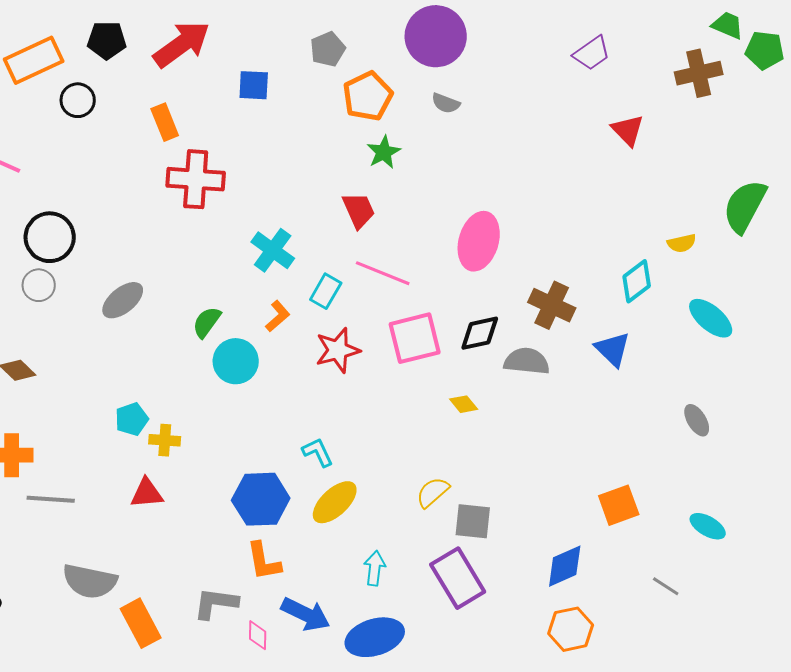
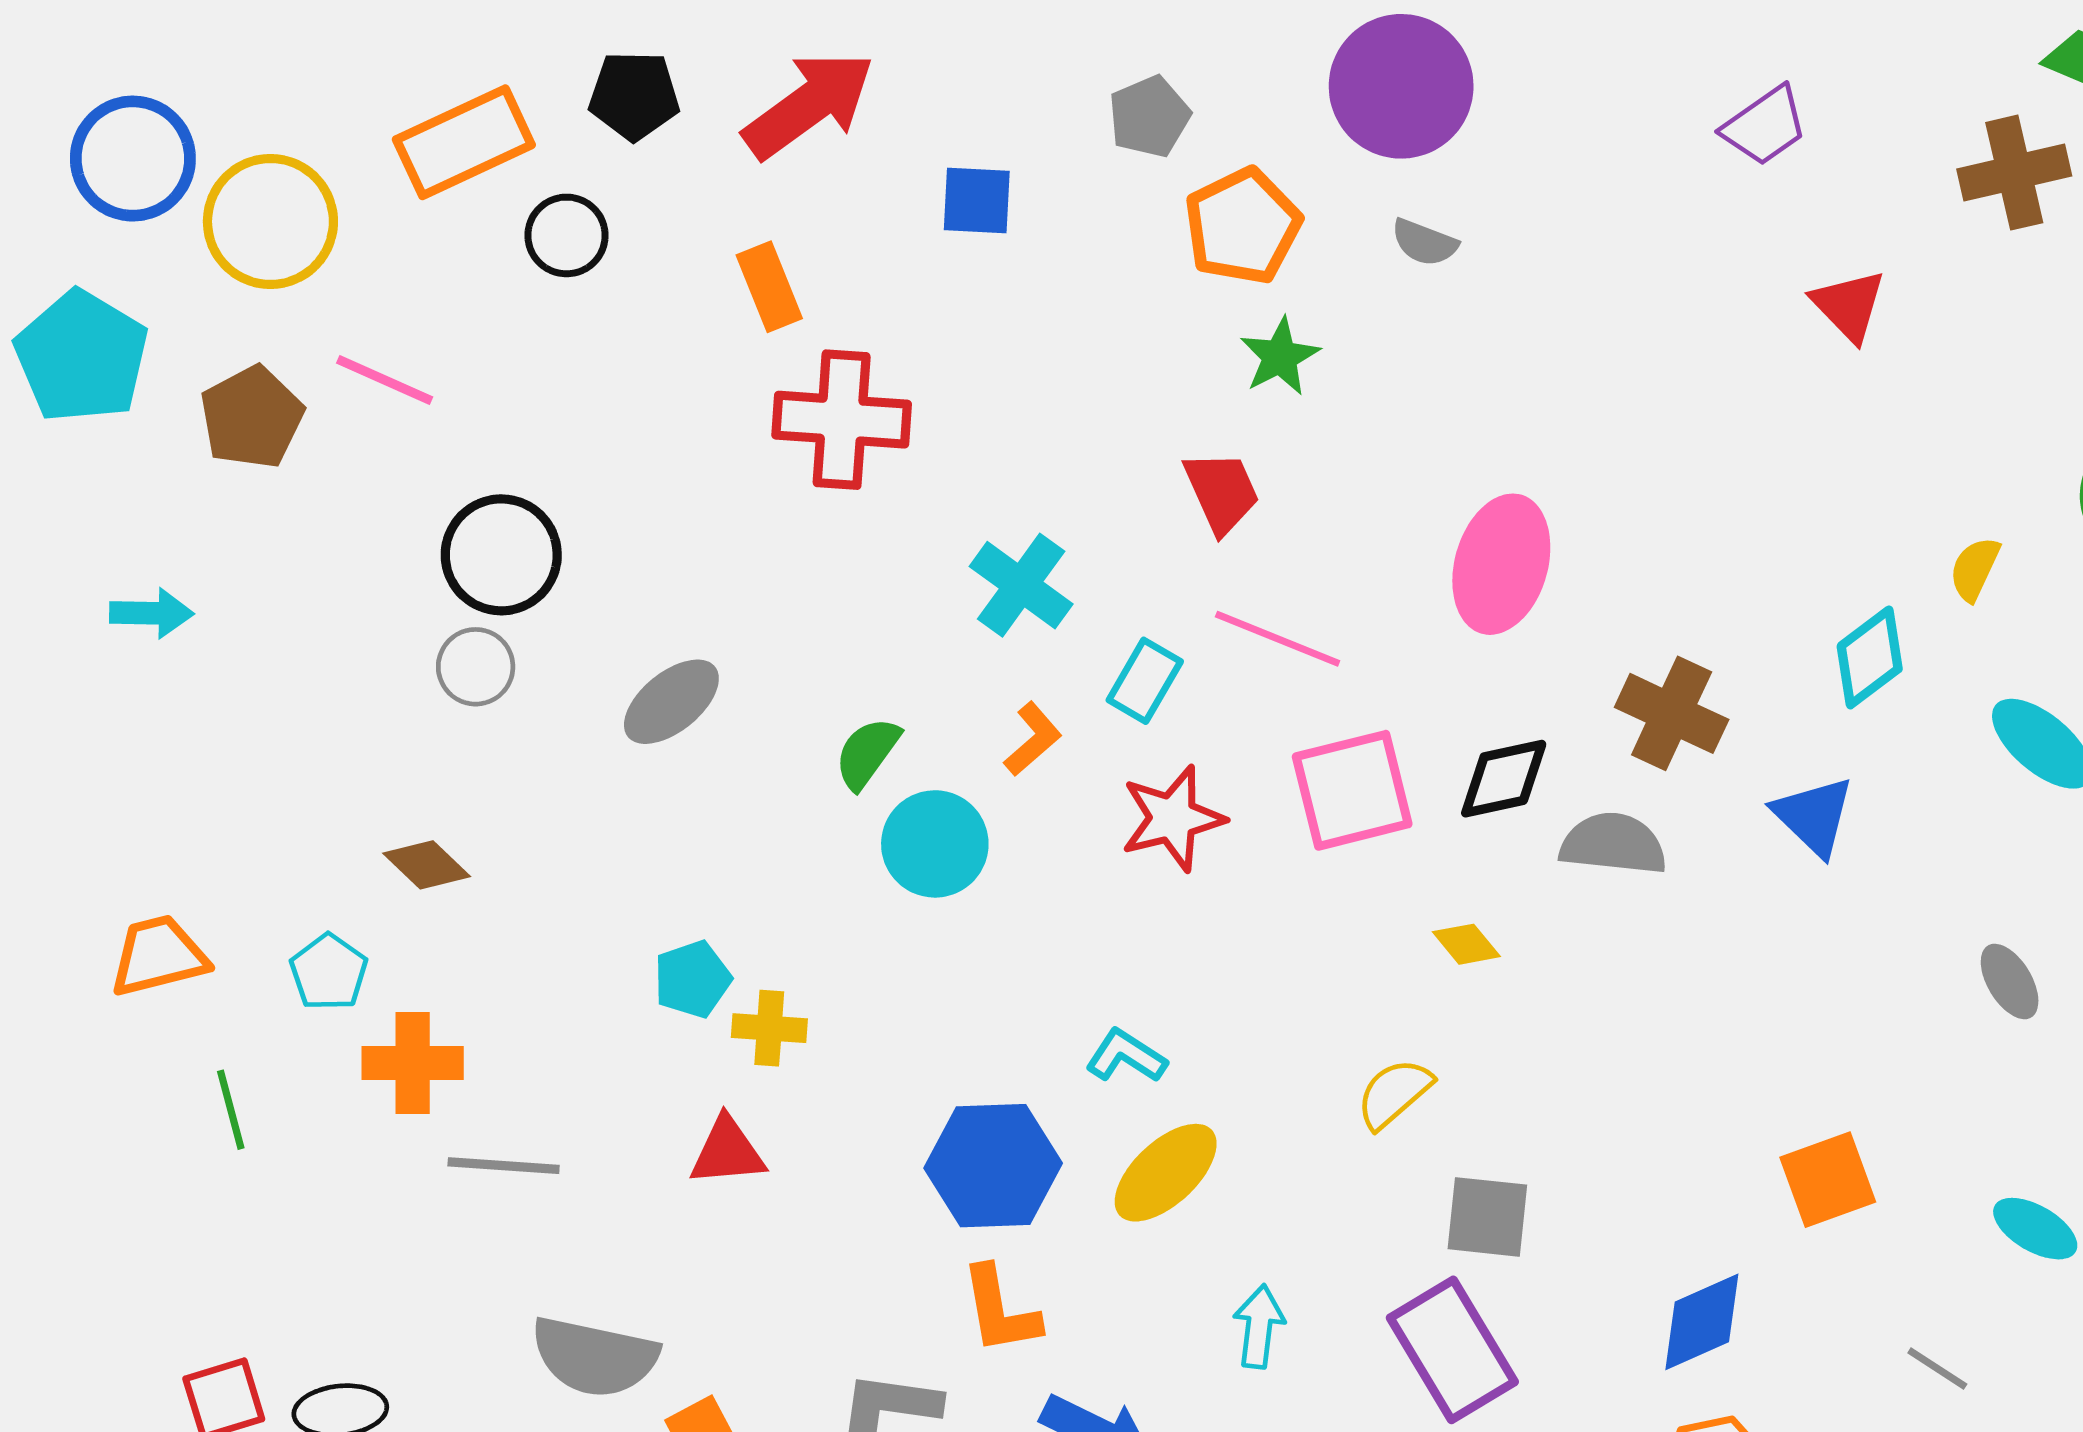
yellow semicircle: (682, 243) -> (1975, 569), turned 128
cyan L-shape: (318, 452) -> (1126, 1056), turned -32
yellow semicircle: (433, 492) -> (1394, 1093), moved

